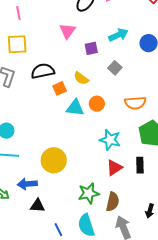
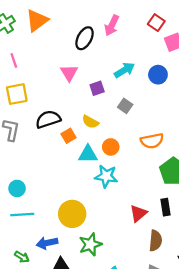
cyan star: (110, 140) -> (106, 176), moved
green star: (89, 193) -> (90, 244), moved
brown semicircle: (113, 202) -> (155, 241), moved

